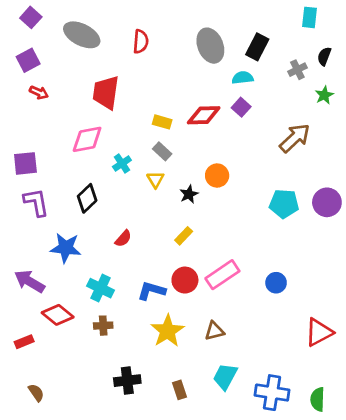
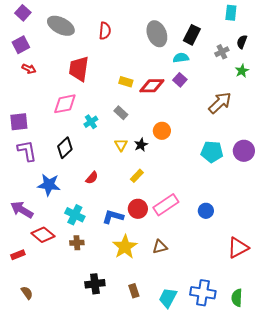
yellow rectangle: (162, 122) -> (126, 82), moved
yellow triangle: (155, 180) -> (121, 145), moved
cyan trapezoid: (225, 377) -> (168, 298), moved

